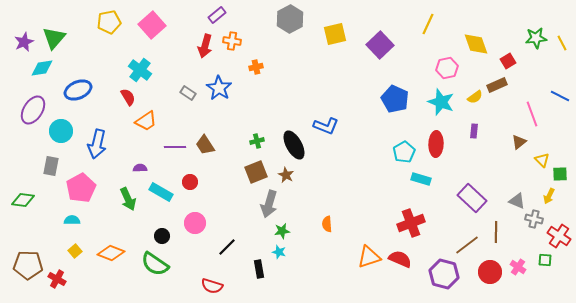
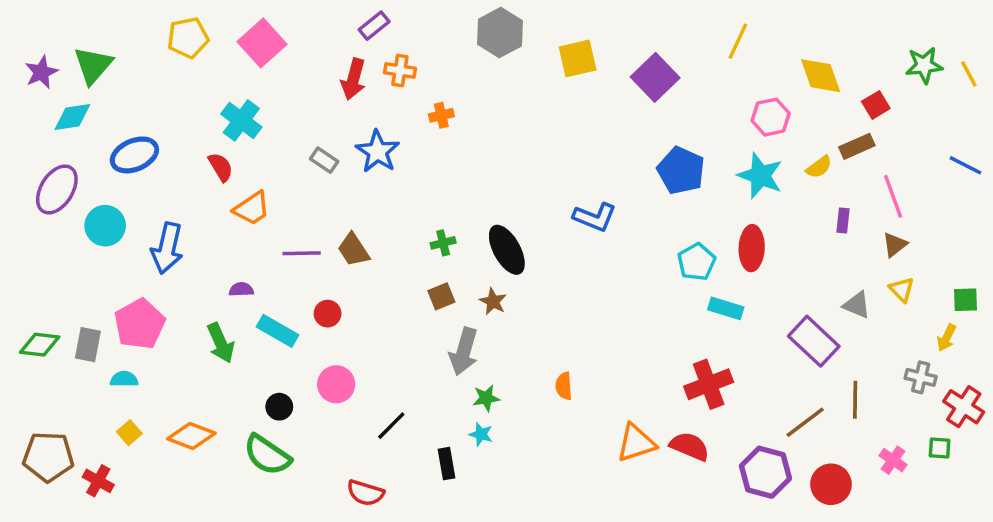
pink line: (532, 114) -> (893, 196), moved
blue L-shape: (326, 126) -> (595, 217), moved
purple rectangle: (474, 131) -> (843, 220), moved
yellow triangle: (542, 160) -> (902, 289), moved
gray rectangle: (51, 166) -> (88, 345), moved
brown square: (256, 172) -> (441, 296), size x0.7
gray triangle: (517, 201) -> (857, 305), moved
red circle: (490, 272) -> (831, 484), moved

